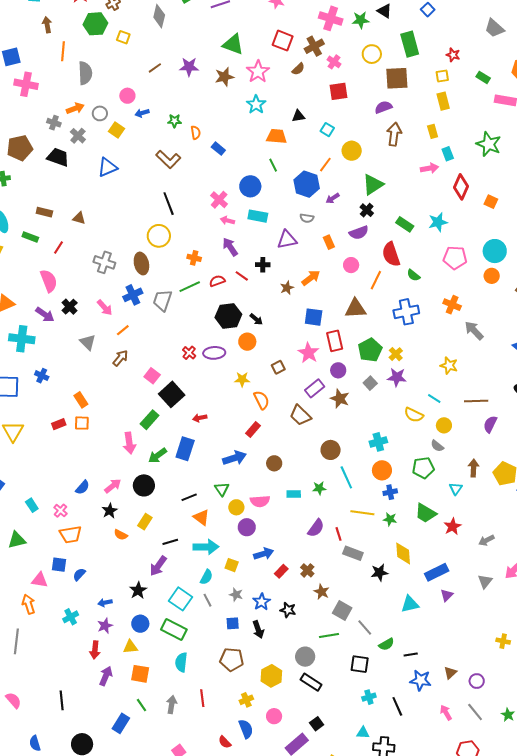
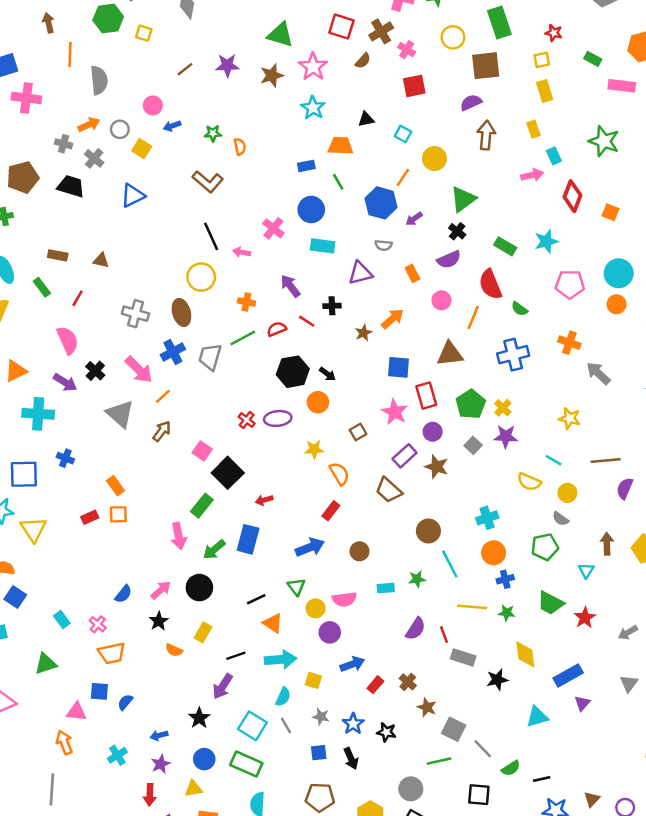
blue rectangle: (218, 149) -> (306, 166), moved, turned -48
pink arrow: (227, 221) -> (242, 252), moved
green rectangle: (30, 237) -> (42, 287), turned 35
pink arrow: (105, 308) -> (139, 370), size x1.4
gray triangle: (88, 342) -> (120, 414), size x1.4

